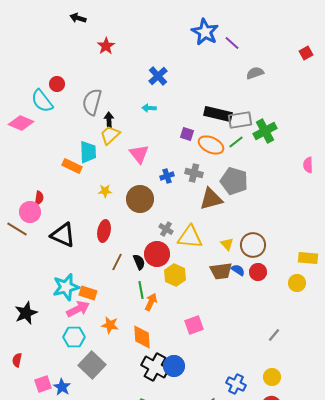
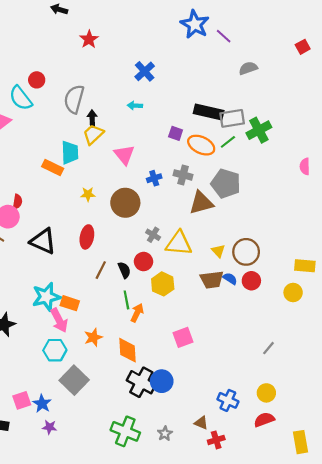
red circle: (157, 254) -> (144, 262), size x0.7
pink arrow: (78, 309) -> (59, 320), turned 90
orange star: (110, 325) -> (93, 337), turned -30

